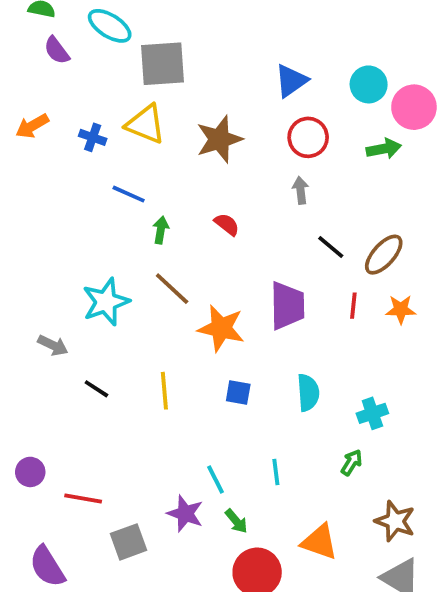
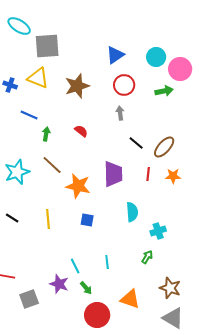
cyan semicircle: (308, 393) -> (132, 212), moved

